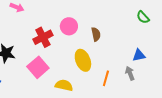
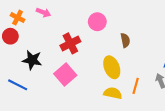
pink circle: (69, 26) -> (97, 22), moved
yellow semicircle: (64, 85) -> (113, 93), moved

